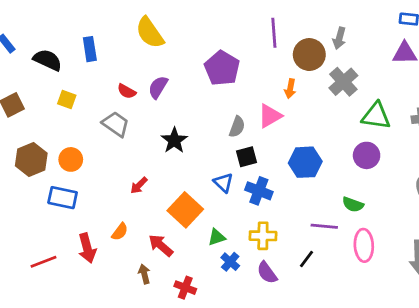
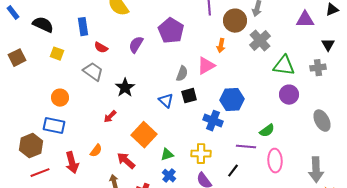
blue rectangle: (90, 49) -> (83, 27), moved
purple semicircle: (158, 87) -> (136, 45), moved
black star: (174, 140) -> (125, 88), moved
purple circle: (367, 155) -> (289, 95), moved
brown hexagon: (31, 159) -> (31, 146), moved
blue triangle: (223, 183) -> (166, 101), moved
blue cross: (259, 191) -> (213, 121), moved
green semicircle: (353, 204) -> (267, 131), turned -56
blue cross: (230, 262) -> (169, 176), moved

